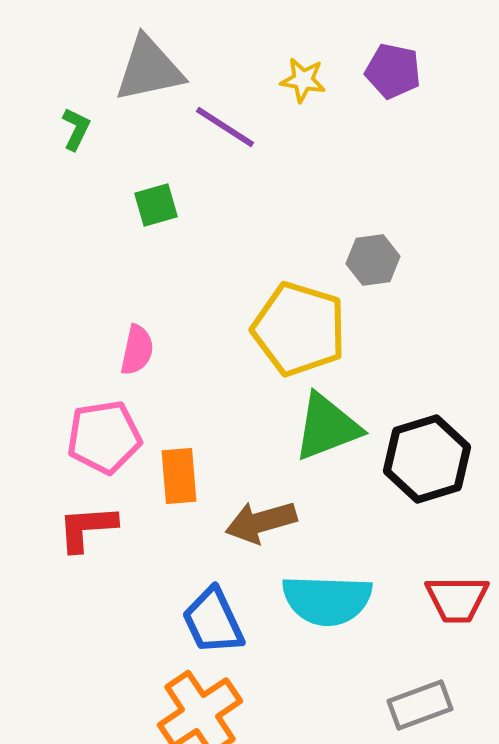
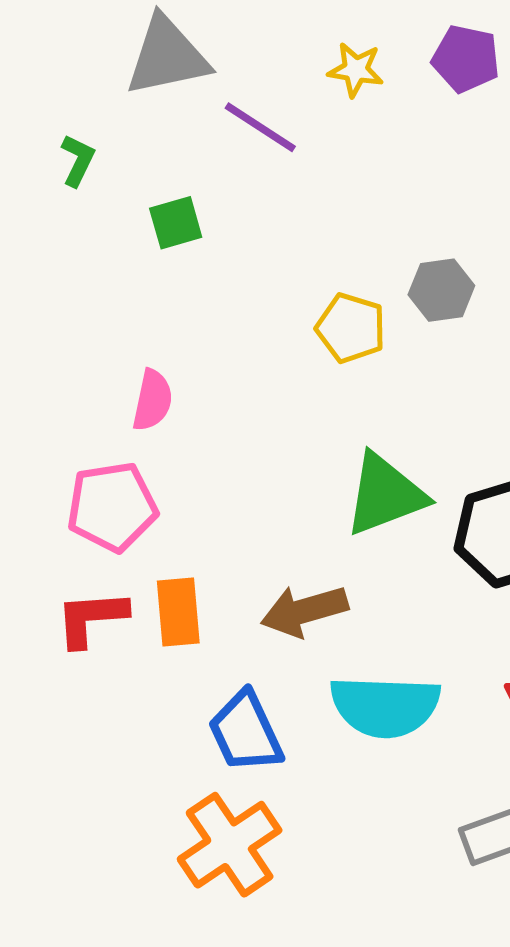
green L-shape: (76, 129) -> (78, 160), moved
yellow pentagon: (299, 329) -> (351, 328), moved, size x0.6
orange rectangle: (179, 476) -> (178, 612), moved

